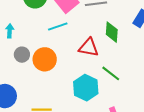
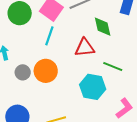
cyan line: (58, 26) -> (49, 36), turned -36

